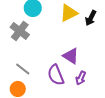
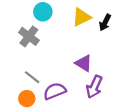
purple semicircle: (56, 75) -> (55, 91), moved, turned 90
purple arrow: (81, 78) -> (94, 87), size x1.5

